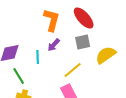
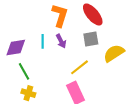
purple arrow: (54, 45) -> (61, 41), turned -72
cyan line: (38, 57) -> (43, 41), moved

